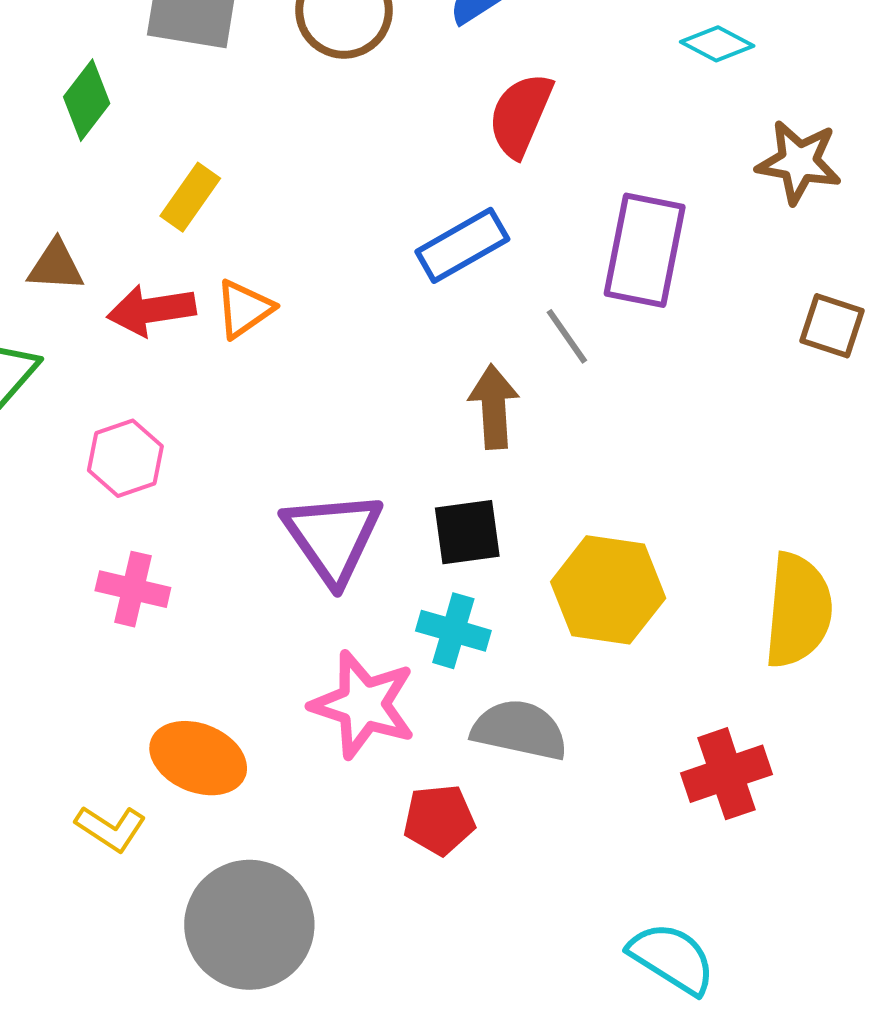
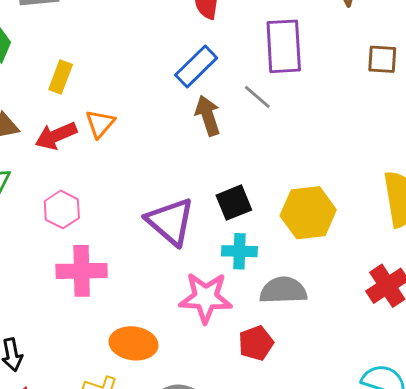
brown arrow: (494, 407) -> (208, 116), moved
pink cross: (133, 589) -> (82, 271), size x1.4

